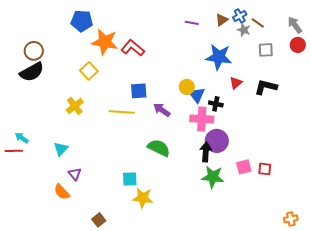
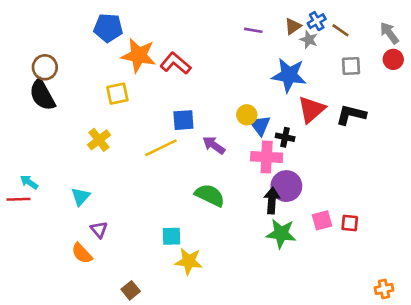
gray star: (244, 30) -> (309, 40), moved
yellow square: (89, 71) -> (117, 94), turned 30
black semicircle: (32, 72) -> (42, 95), turned 90
red triangle: (236, 83) -> (311, 110), size x1.6
yellow line: (122, 112) -> (161, 148), turned -30

